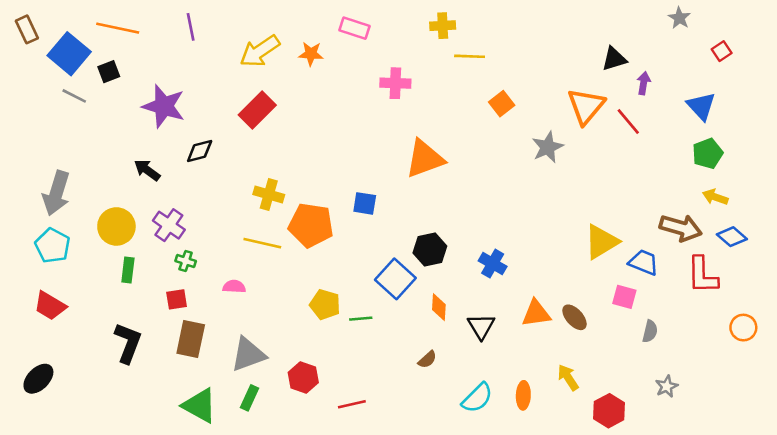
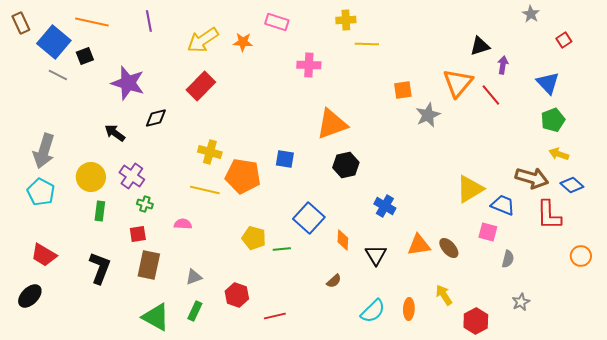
orange square: (502, 104) -> (403, 90), moved, turned 30
black hexagon: (430, 249) -> (346, 165), moved
red trapezoid: (50, 306) -> (44, 255), moved
gray triangle: (248, 354) -> (194, 277), size x0.6

